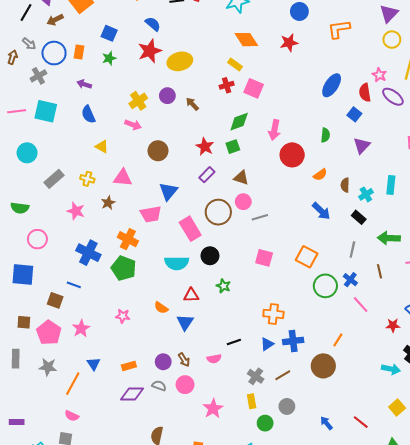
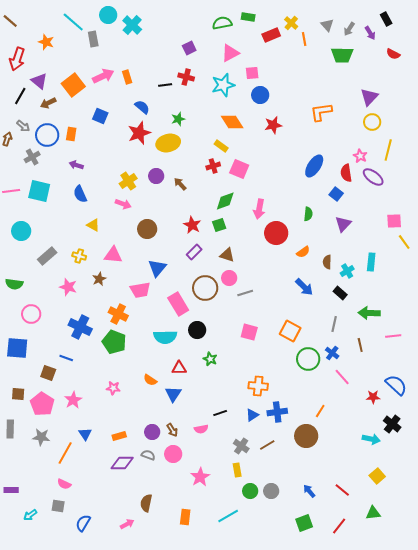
blue circle: (299, 11) -> (260, 95), moved
green star: (109, 58) -> (178, 119), moved
gray circle: (287, 406) -> (271, 491), moved

